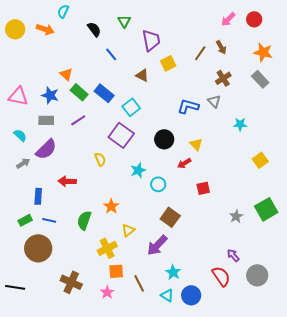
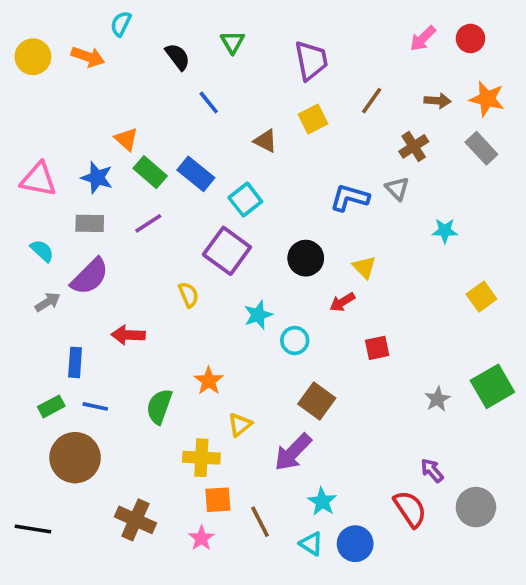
purple trapezoid: (151, 40) -> (311, 60), moved
brown arrow: (221, 47) -> (438, 101), moved, turned -56
yellow cross: (107, 248) -> (201, 458), turned 30

